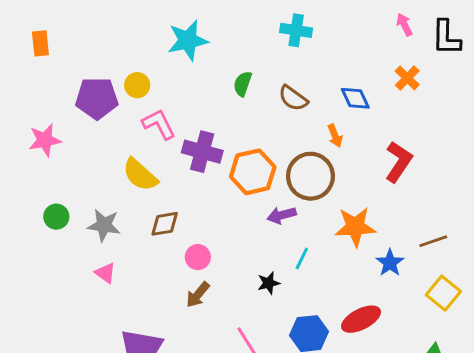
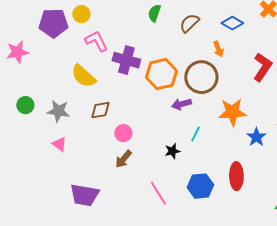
brown semicircle: (293, 98) -> (189, 23), turned 100
blue diamond: (355, 98) -> (232, 23), turned -35
red ellipse: (361, 319) -> (236, 176), turned -64

